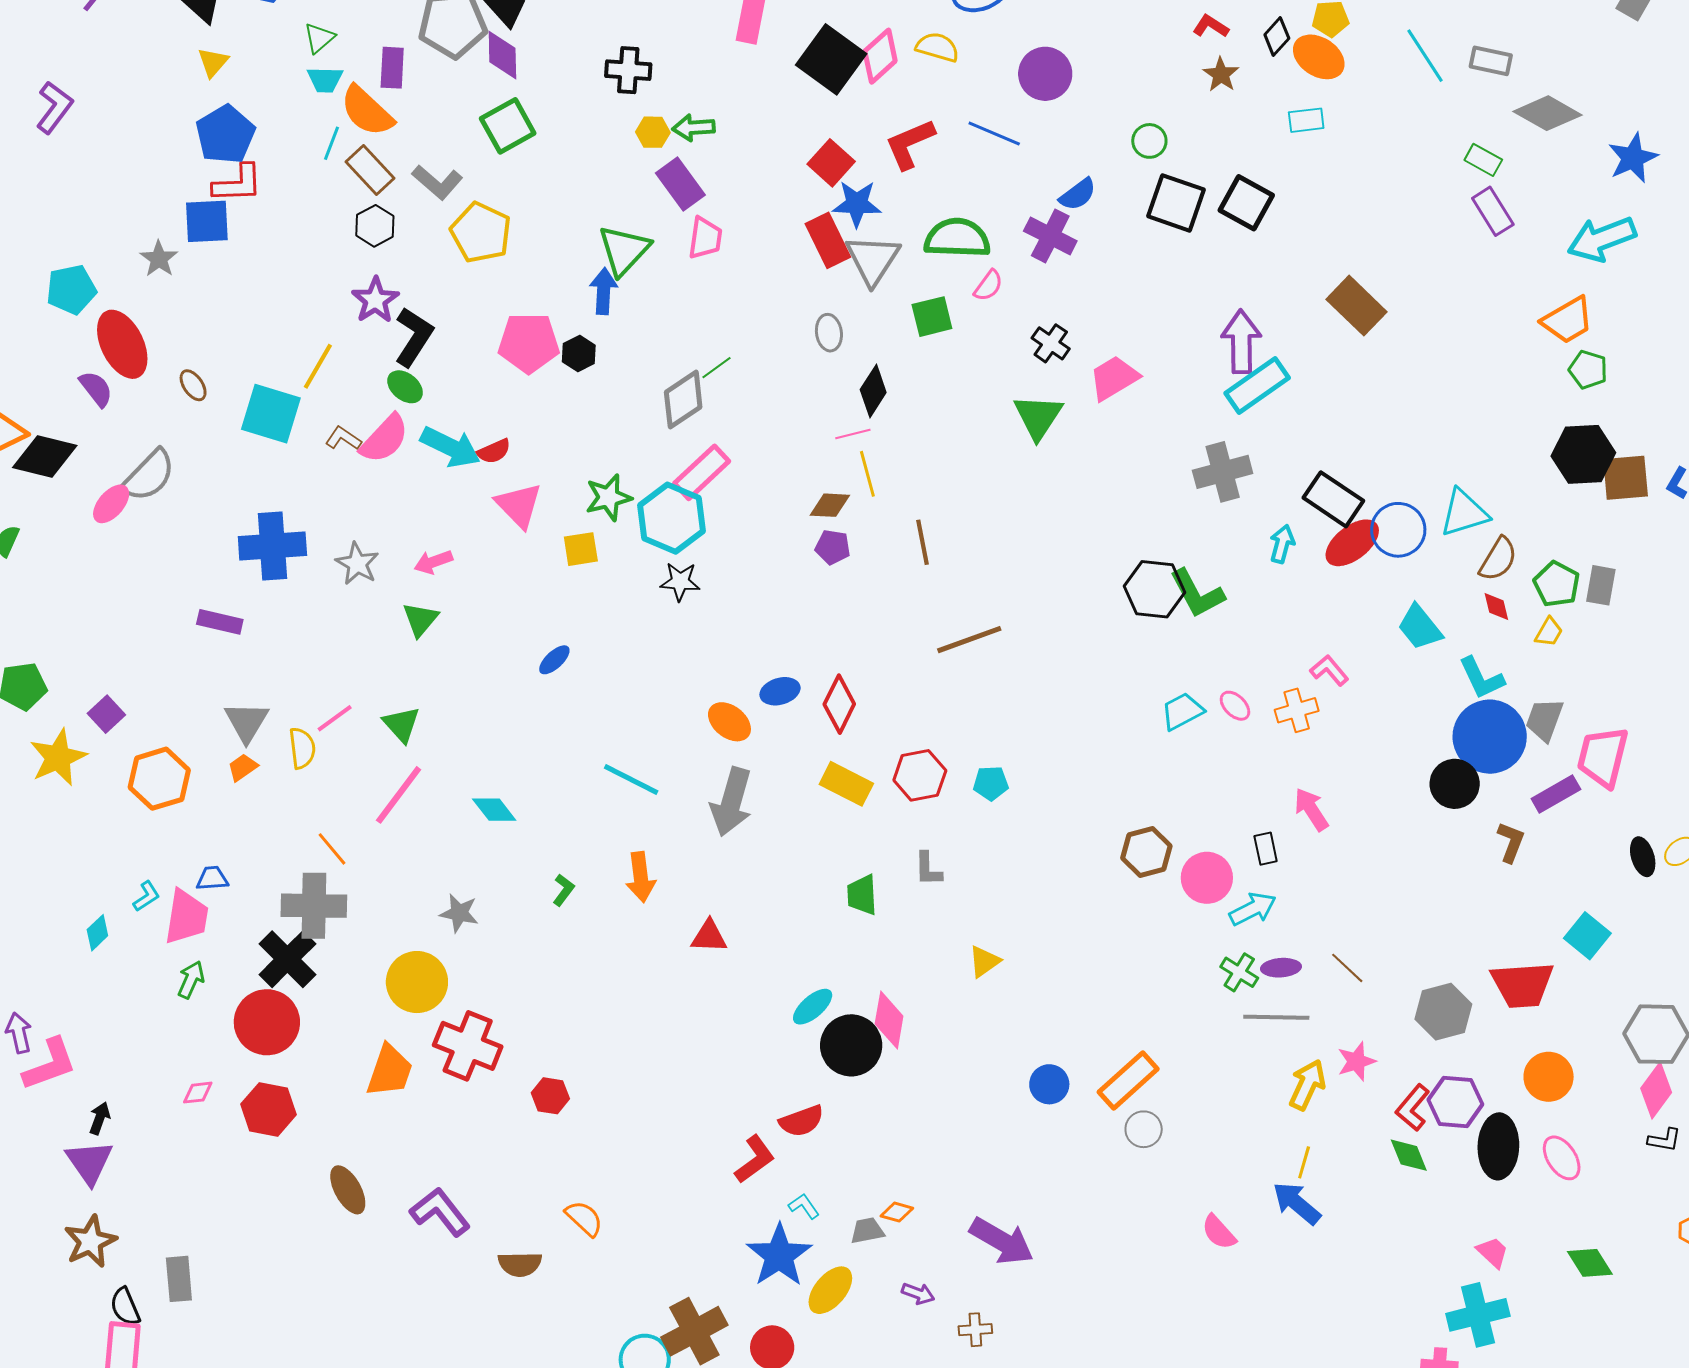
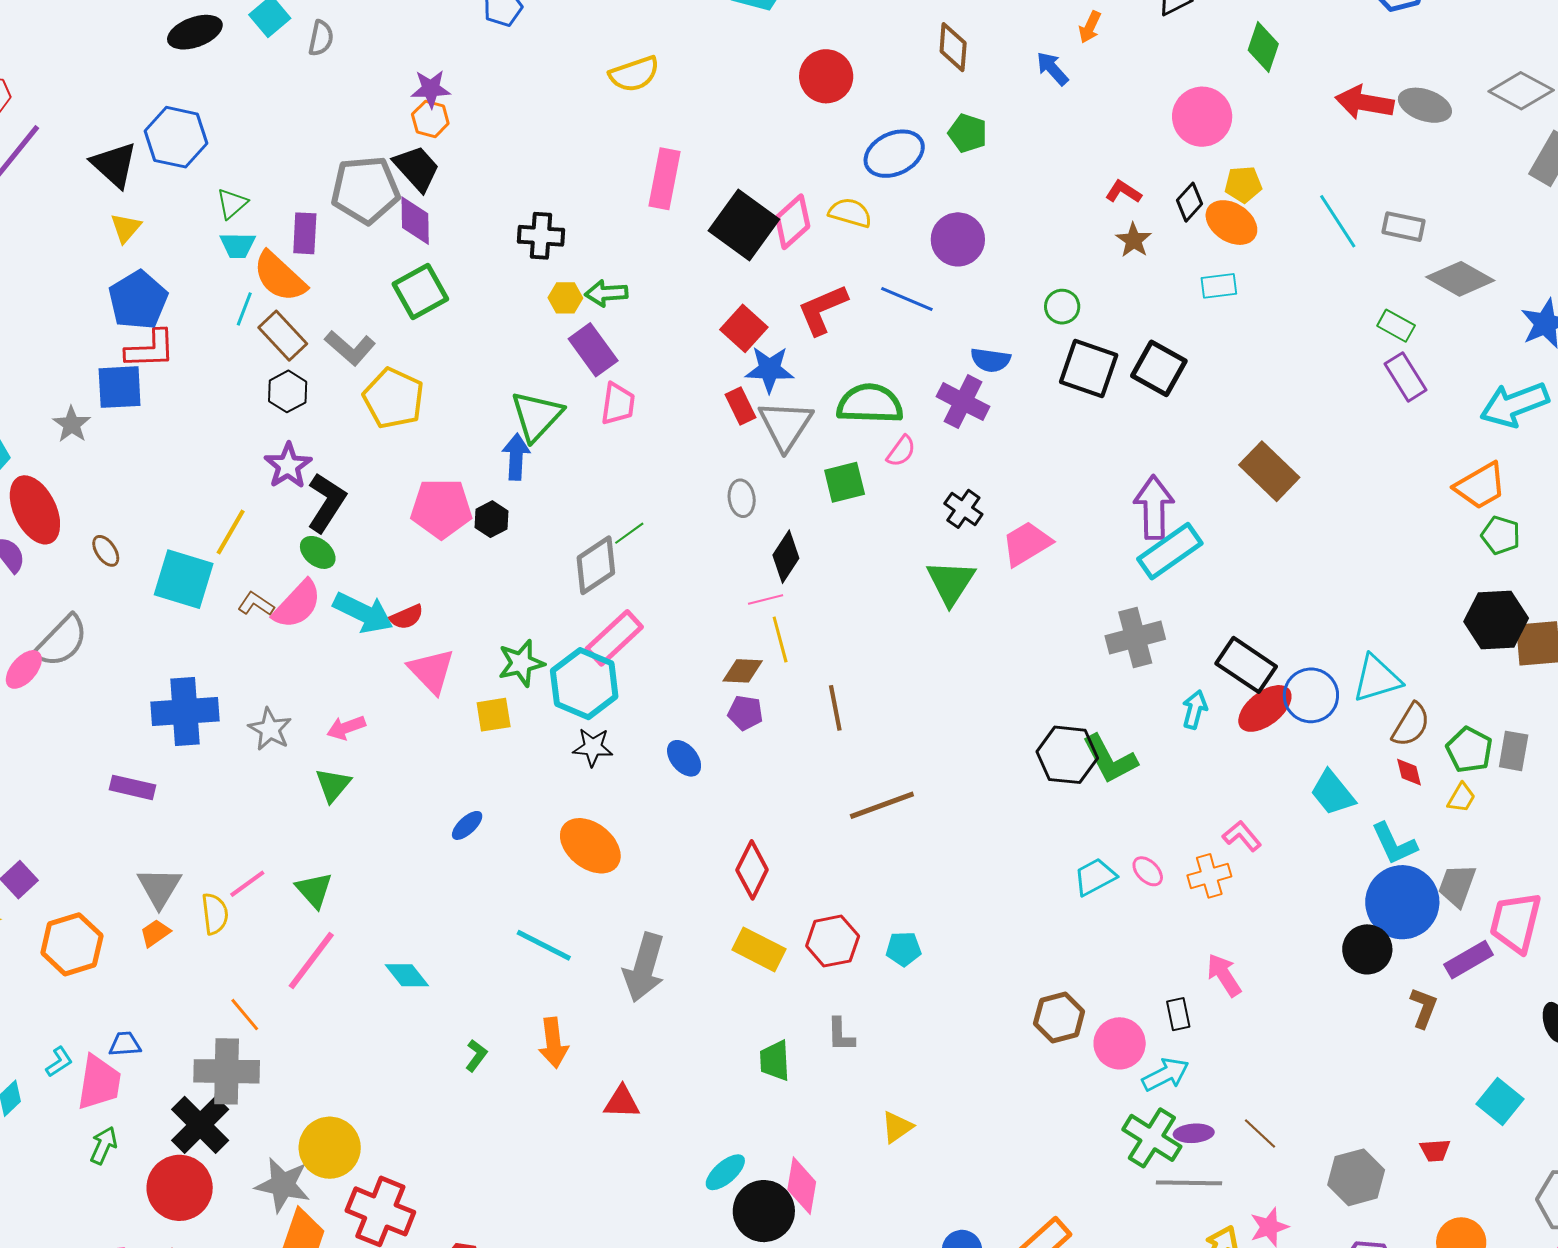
blue semicircle: (1078, 194) -> (991, 360), turned 45
red rectangle: (828, 240) -> (741, 406), size x0.7
blue ellipse: (780, 691) -> (684, 758), moved, turned 66
orange ellipse: (729, 722) -> (590, 846), moved, size x1.4
gray star: (459, 913) -> (283, 1185), moved, size x1.4
green cross: (1239, 972) -> (1152, 1138), size x1.5
red trapezoid: (1522, 985) -> (1435, 1150), size x0.5

